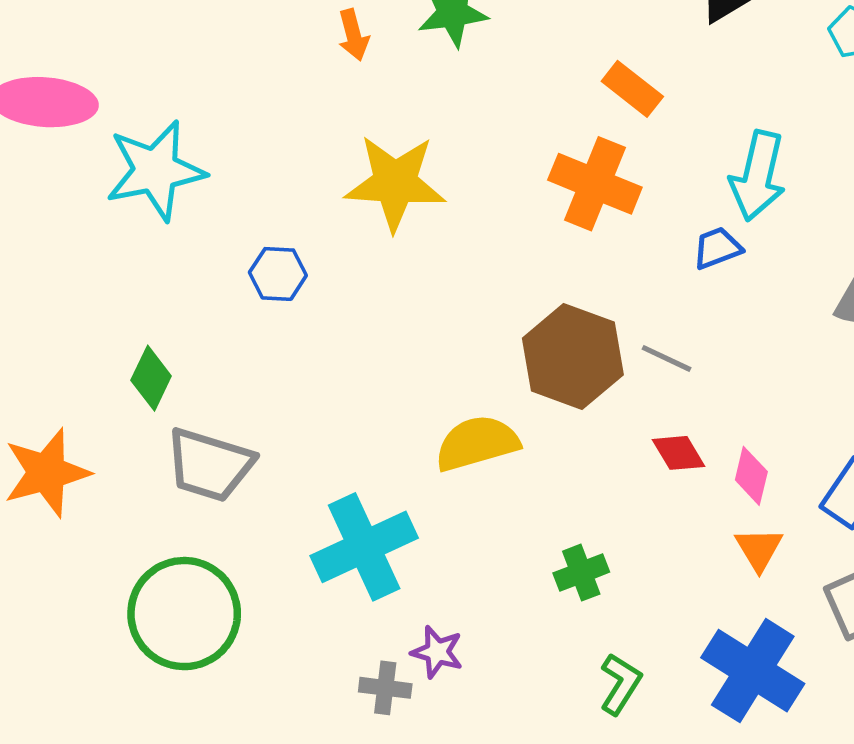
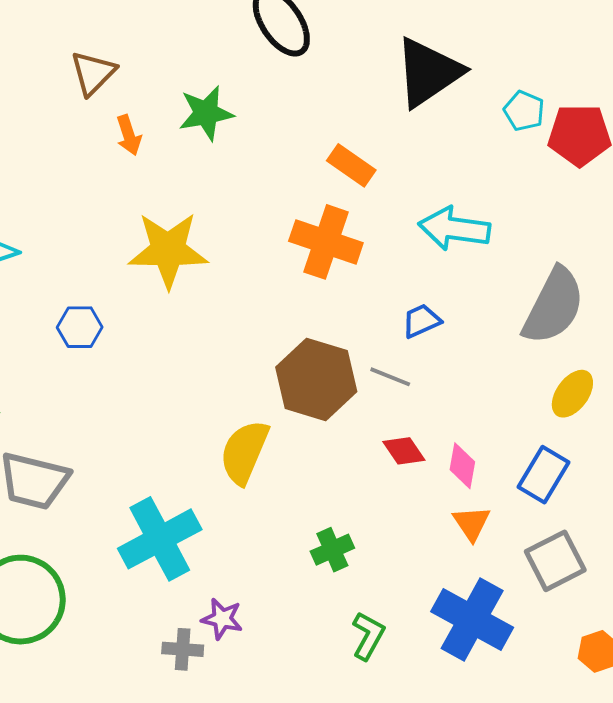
cyan arrow: (758, 176) -> (454, 229), turned 88
blue trapezoid: (717, 248) -> (421, 321), moved
yellow semicircle: (477, 443) -> (244, 452), turned -48

